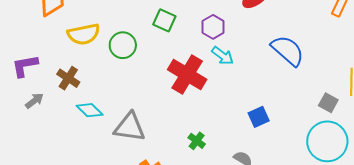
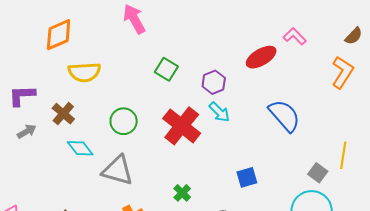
green circle: (123, 45) -> (124, 121), moved

